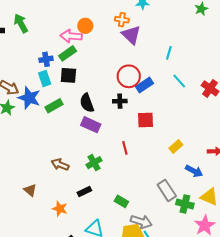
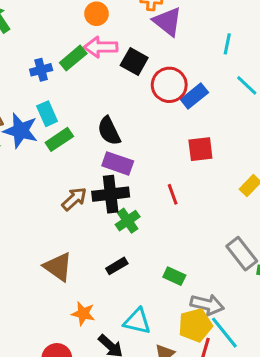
pink arrow: (71, 36) -> (101, 47), moved
black square: (68, 75) -> (134, 61), moved, turned 30
cyan rectangle: (45, 78) -> (47, 114), moved
black cross: (120, 101) -> (111, 194), moved, size x1.6
brown arrow: (60, 164) -> (74, 199), moved, turned 120
brown triangle: (30, 190) -> (58, 267), moved, size x1.5
orange star: (60, 209) -> (83, 314), moved

